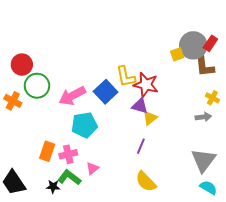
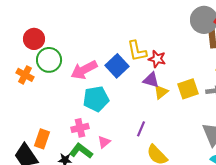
yellow square: (177, 54) -> (188, 89), moved, size x1.5
red star: (146, 85) -> (157, 59), size x0.7
purple line: (141, 146) -> (141, 129), moved
orange rectangle: (47, 151) -> (42, 139), moved

